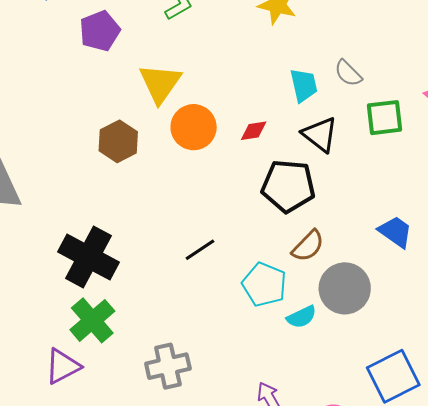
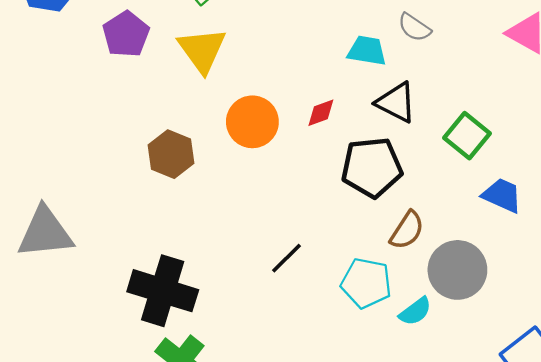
yellow triangle: (160, 83) -> (202, 50), moved
cyan trapezoid: (304, 85) -> (367, 51), turned -57
green square: (385, 118) -> (467, 136), moved, turned -33

